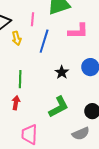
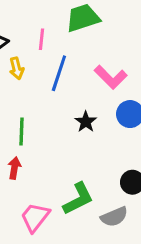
pink L-shape: (78, 31) -> (111, 77), moved, turned 45
green L-shape: (59, 107) -> (78, 199), moved
pink trapezoid: (30, 134) -> (35, 217), turned 35

